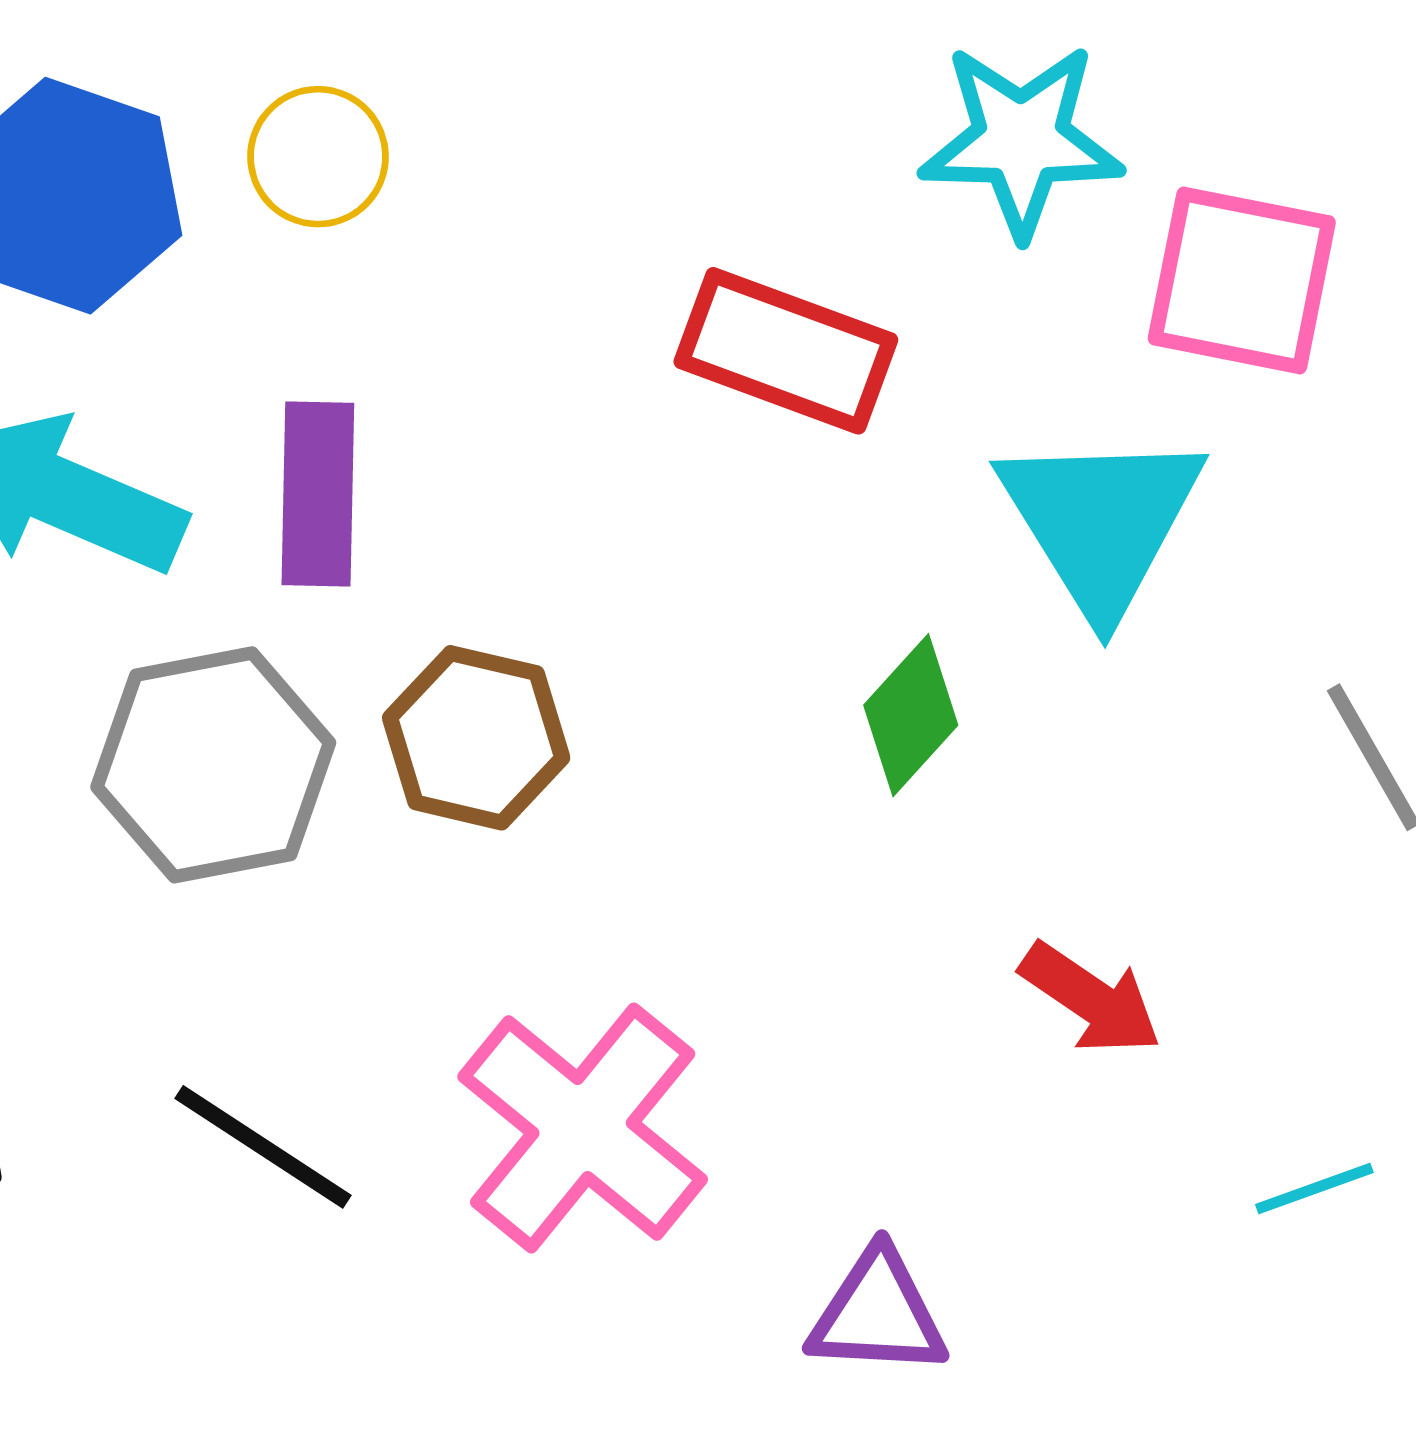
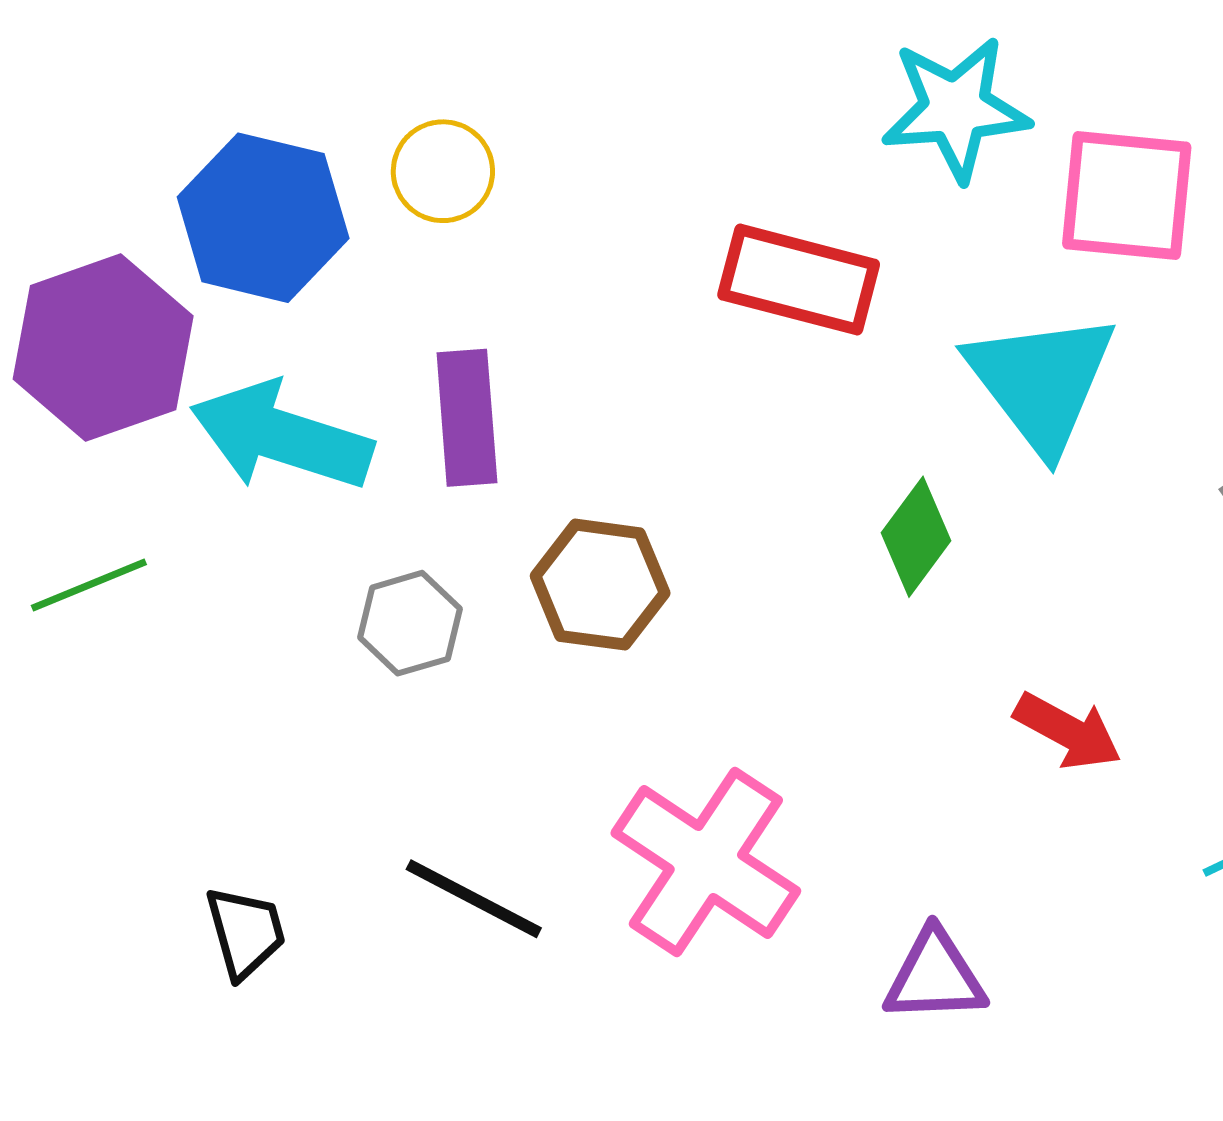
gray hexagon: (213, 765) -> (410, 623), size x0.6

